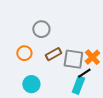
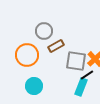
orange circle: (24, 53) -> (27, 55), size x1.5
brown rectangle: (53, 54) -> (56, 46), moved

